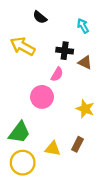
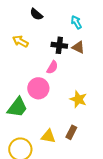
yellow arrow: (23, 46) -> (20, 41), size x0.7
brown triangle: (85, 62) -> (78, 47), moved
green trapezoid: (19, 132) -> (17, 107), moved

